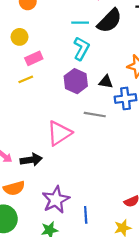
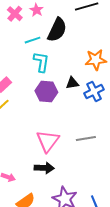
gray line: (95, 115) -> (86, 139), moved
black arrow: (31, 160) -> (44, 168), moved, turned 30

